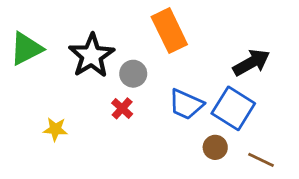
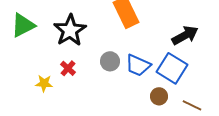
gray circle: (133, 74) -> (110, 61), moved
red cross: (122, 108) -> (68, 68), moved

